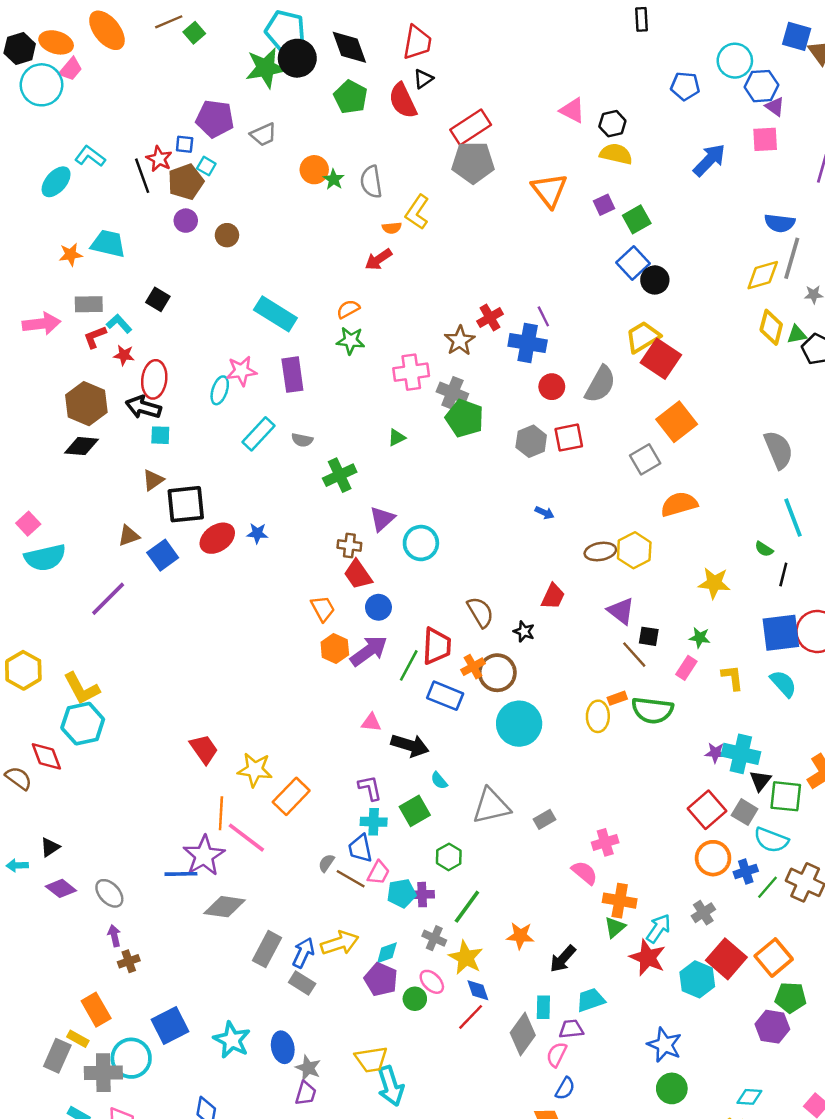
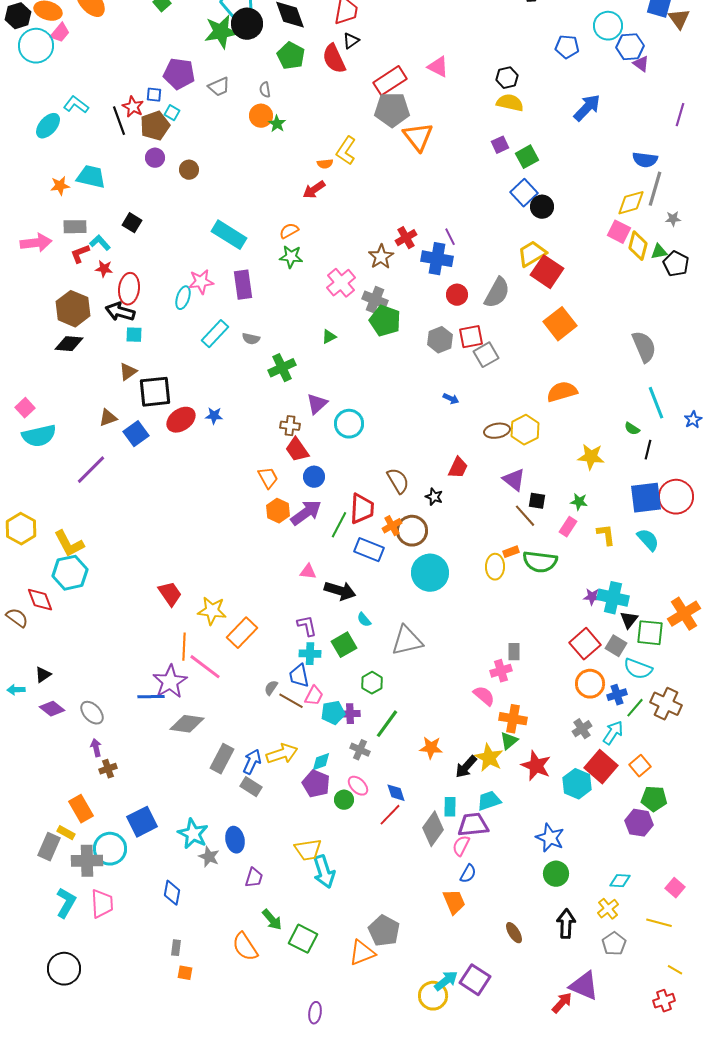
pink triangle: (572, 110) -> (438, 67), moved
pink square: (765, 139) -> (619, 232), moved, turned 30
gray semicircle: (371, 182) -> (265, 90), moved, size x0.6
orange triangle: (549, 190) -> (418, 137), moved
pink cross: (411, 372) -> (341, 283), turned -32
gray square: (645, 459) -> (486, 355), moved
gray rectangle: (545, 819) -> (514, 652), moved, turned -60
cyan arrow: (658, 928) -> (613, 733), moved
yellow star: (466, 958) -> (489, 758), moved
orange square: (774, 958) -> (640, 766), size x0.7
purple trapezoid: (571, 1029) -> (473, 825), size x1.5
gray star: (308, 1068) -> (209, 857), moved

